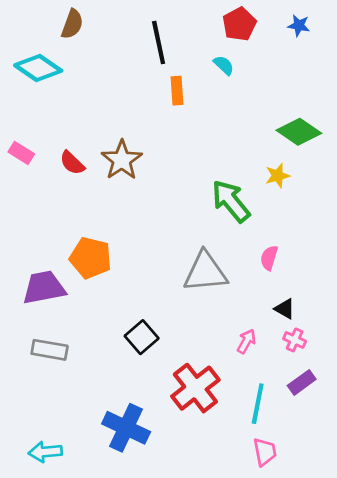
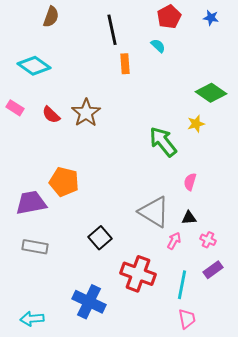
cyan diamond: (38, 68) -> (34, 66), moved
gray triangle: (205, 272) -> (154, 212), moved, turned 36
black triangle: (285, 309) -> (189, 218), moved, turned -35
red cross: (195, 388) -> (138, 274), turned -32

